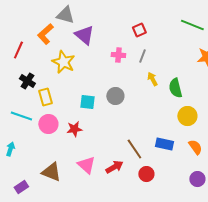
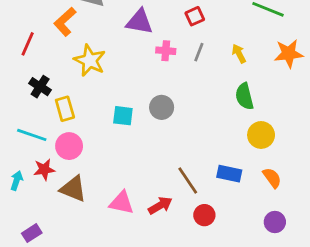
purple triangle: (84, 35) -> (139, 22), moved, turned -30
yellow arrow: (152, 79) -> (239, 54), moved
red star: (74, 129) -> (44, 170), moved
pink triangle: (86, 165) -> (122, 203), turned -30
brown triangle: (51, 172) -> (73, 189), moved

